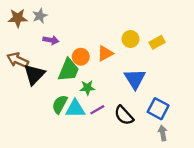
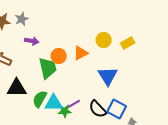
green trapezoid: (69, 70) -> (48, 68), turned -35
black triangle: (34, 74) -> (17, 88), moved, turned 45
green star: (87, 88) -> (65, 111), moved
blue square: (158, 109) -> (117, 109), moved

